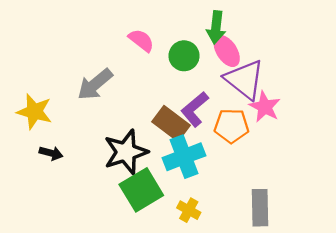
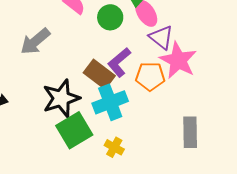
purple triangle: (245, 80) -> (161, 37), size x0.7
pink star: (265, 107) -> (178, 60), size x1.4
gray rectangle: (260, 208) -> (190, 132), moved

